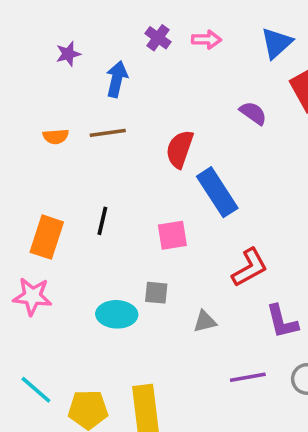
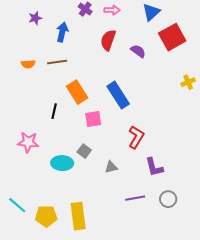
red semicircle: (180, 149) -> (108, 40), moved
orange rectangle: (47, 237) -> (77, 92), moved, turned -50
red L-shape: (250, 268) -> (136, 137), turned -30
gray square: (156, 293) -> (84, 151), turned 32
pink star: (32, 296) -> (28, 142), moved

